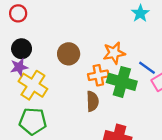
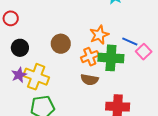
purple star: (19, 67) -> (19, 75), moved
brown semicircle: (92, 101) -> (90, 80), turned 114

